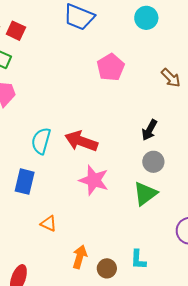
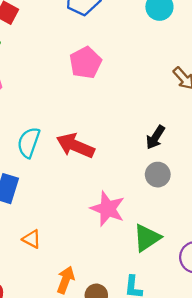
pink pentagon: (111, 67) -> (86, 63), moved
pink star: (94, 180) -> (108, 209), moved
green triangle: (145, 194) -> (147, 238), moved

